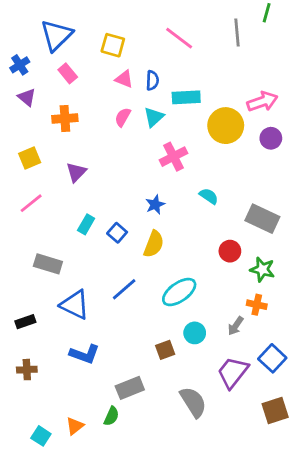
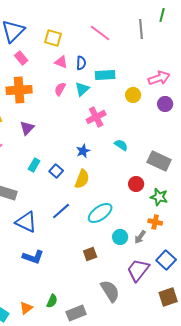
orange cross: (65, 119) -> (19, 90), size x1.4
yellow circle: (226, 126) -> (133, 95), size x0.6
cyan circle: (195, 333) -> (120, 237), moved
gray rectangle: (130, 388) -> (76, 313), moved

